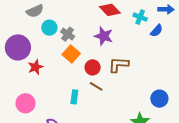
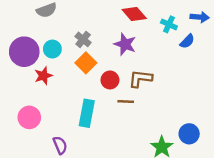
cyan circle: (49, 28) -> (52, 49), moved
brown line: (96, 86) -> (126, 102), moved, turned -32
cyan rectangle: (74, 97) -> (87, 113), size x1.6
blue circle: (159, 99) -> (189, 134), moved

